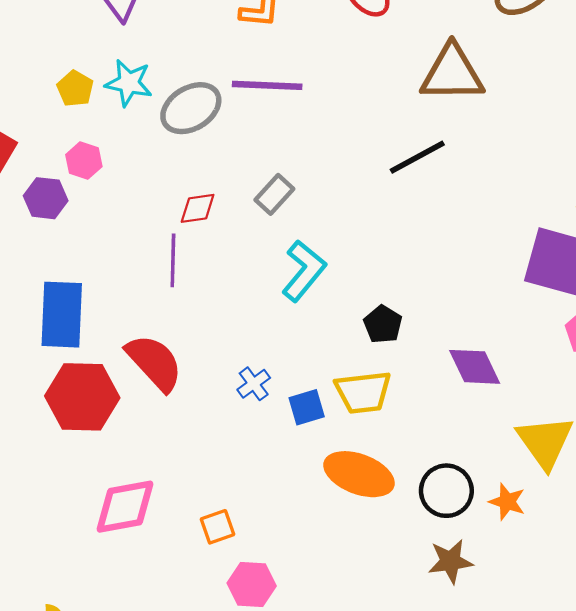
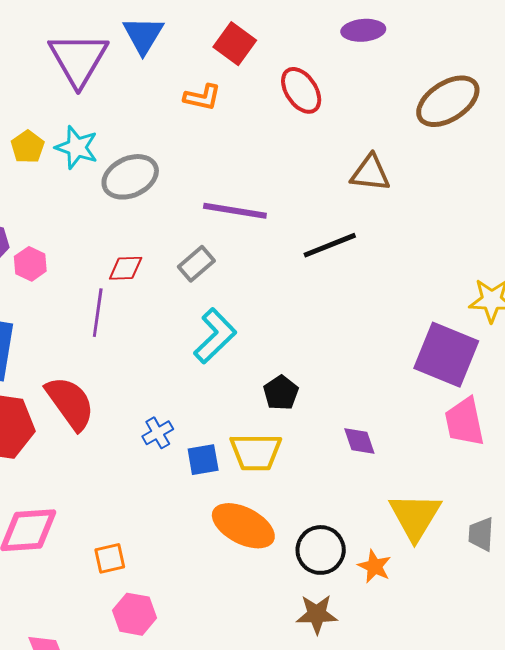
brown triangle: (452, 73) -> (370, 173), size x0.7
purple line: (267, 85) -> (235, 211), moved
pink hexagon: (84, 161) -> (30, 264), moved
purple diamond: (475, 367) -> (359, 441), size x0.7

